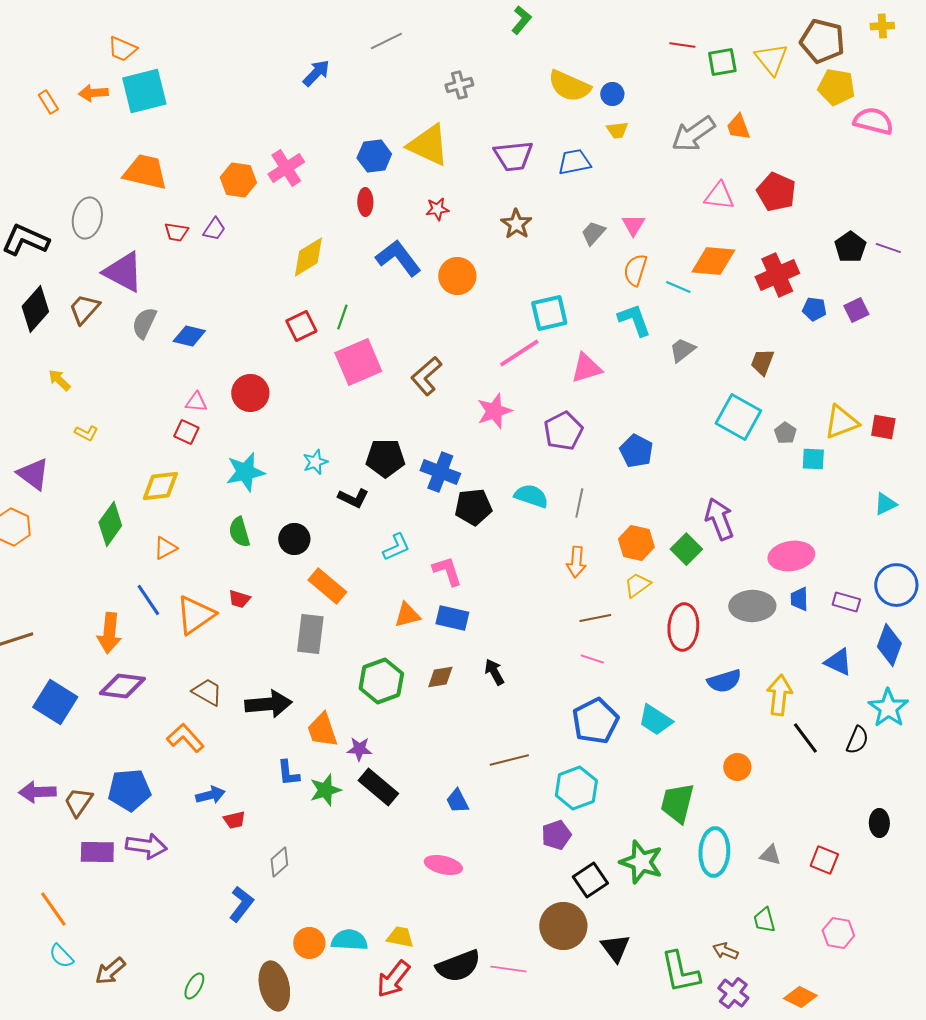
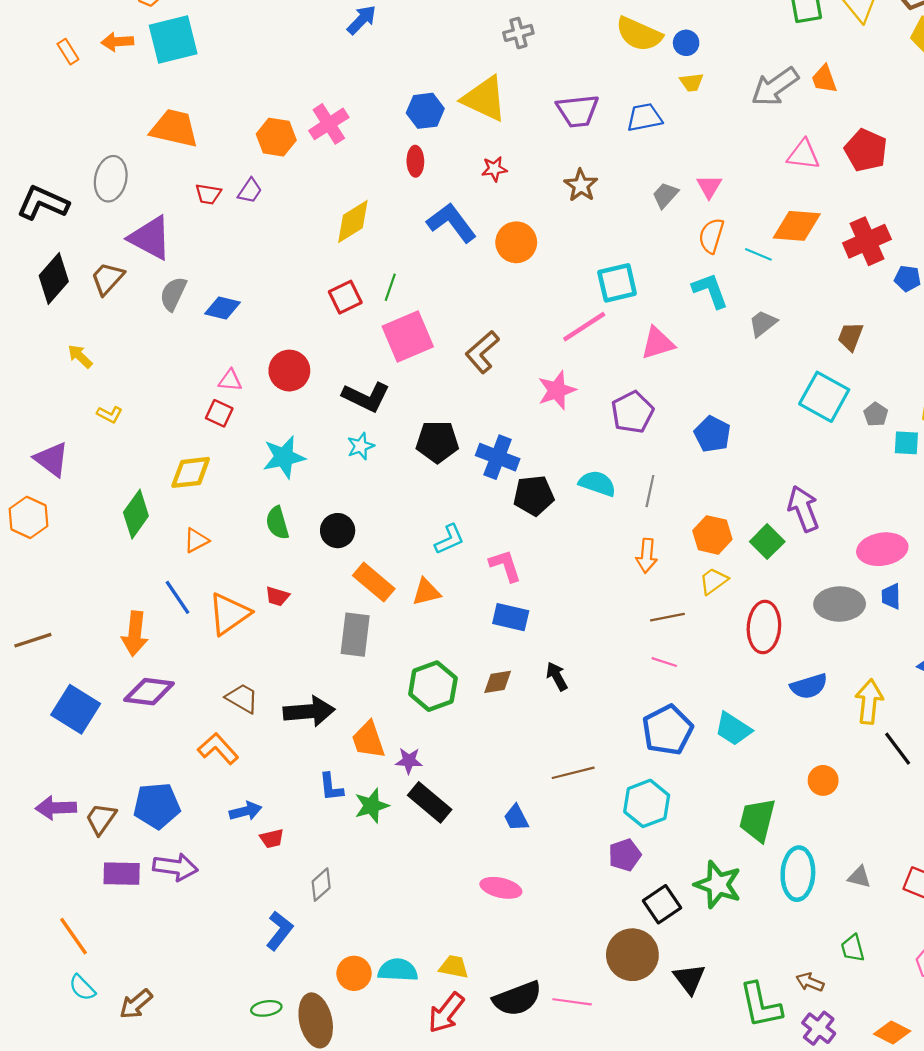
black L-shape: (353, 498) -> (366, 397), moved, size x1.4
orange triangle: (407, 615) -> (426, 592), moved
green ellipse: (194, 986) -> (266, 1008), moved, turned 52

